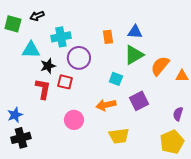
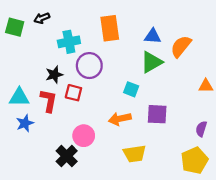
orange rectangle: (108, 37) -> (110, 28), moved, size x1.6
cyan triangle: (31, 50) -> (19, 97), moved
orange semicircle: (160, 66) -> (181, 46), moved
purple square: (139, 101) -> (157, 114), turned 30
blue star: (15, 115) -> (25, 123), moved
black cross: (21, 138) -> (67, 156), moved, turned -30

